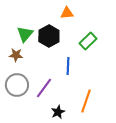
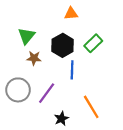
black hexagon: (49, 36) -> (63, 45), moved
brown star: (16, 55) -> (34, 58), moved
orange line: (86, 101) -> (91, 107), turned -50

